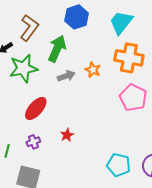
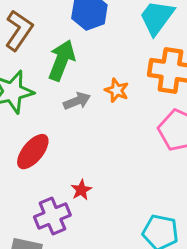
purple cross: (33, 142) -> (52, 216), moved, size x1.6

